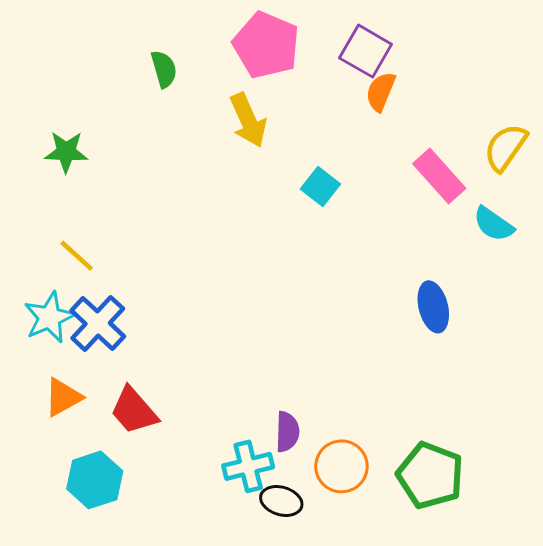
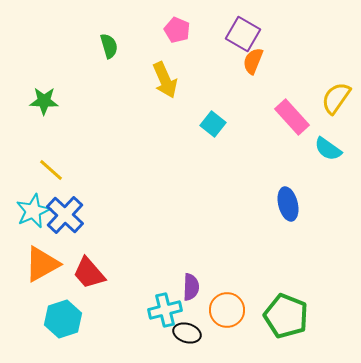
pink pentagon: (266, 45) -> (177, 30), size x0.6
orange triangle: (63, 397) -> (42, 264), size x1.4

